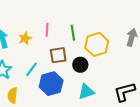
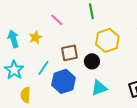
pink line: (47, 30) -> (57, 20), moved, turned -48
green line: (73, 33) -> (91, 11), moved

